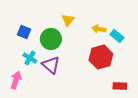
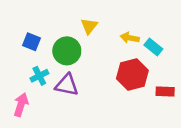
cyan cross: (30, 58) -> (39, 76), turned 32
purple triangle: (51, 65) -> (67, 85), turned -30
red rectangle: (120, 86) -> (165, 92), moved

